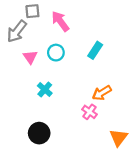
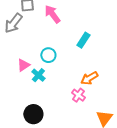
cyan circle: (56, 53) -> (48, 55), moved
pink triangle: (30, 57) -> (23, 65), moved, turned 32

